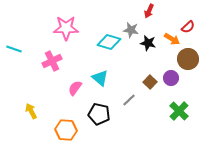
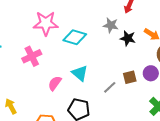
cyan diamond: (109, 42) -> (75, 37), moved
brown square: (150, 82) -> (130, 77), turned 32
gray line: (129, 100) -> (110, 87), moved

